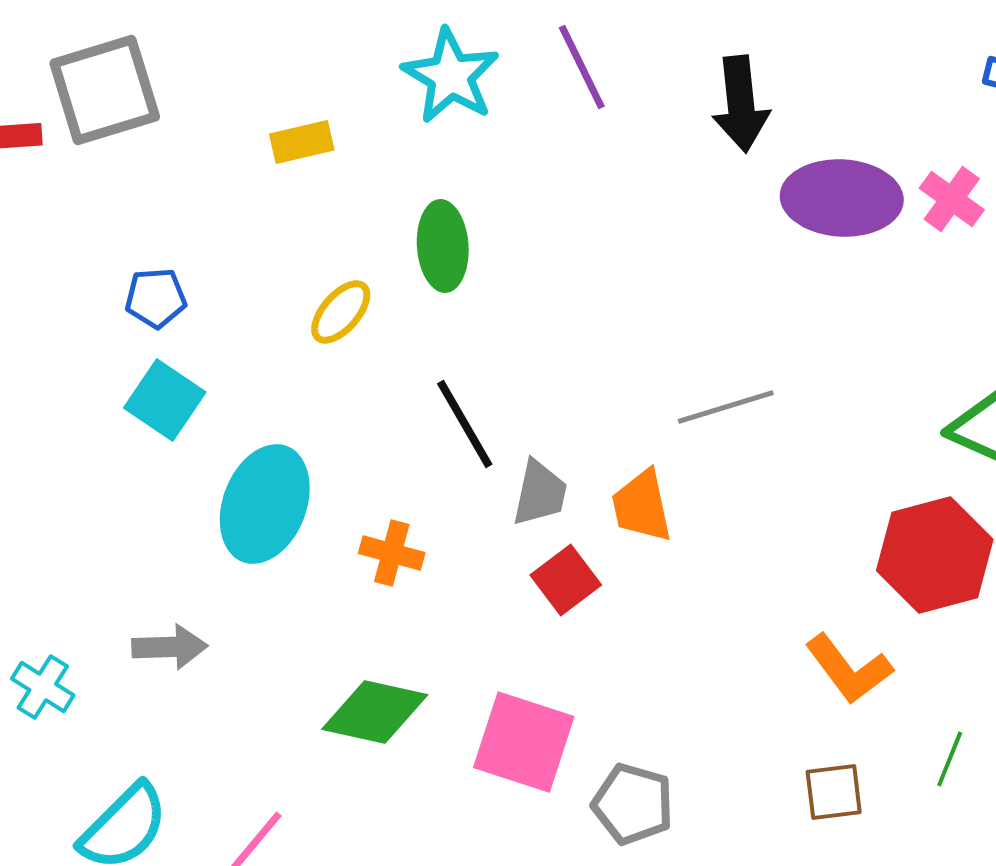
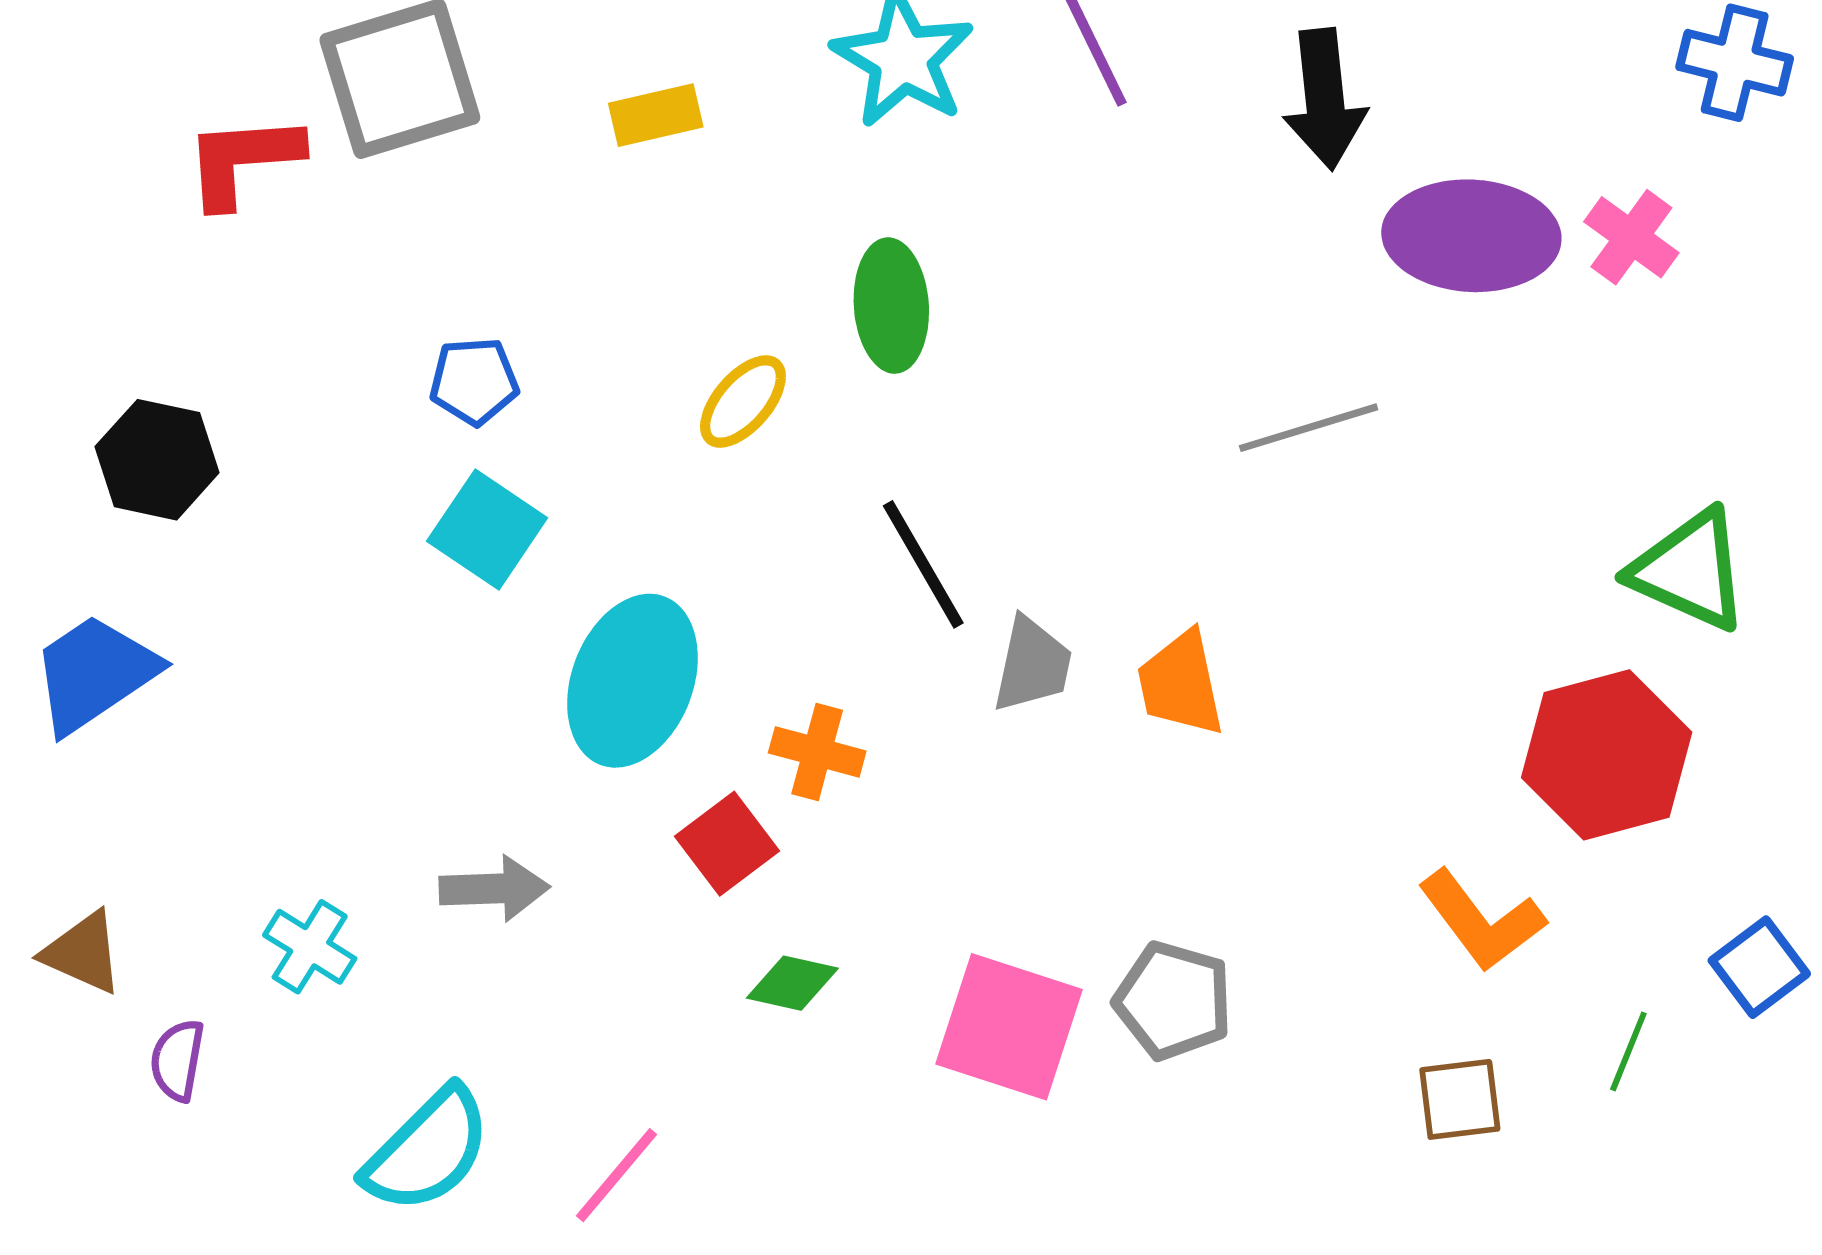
yellow rectangle: (302, 142) -> (656, 115), moved
gray line: (726, 407) -> (1309, 428), moved
red square: (566, 580) -> (727, 844), moved
green diamond: (375, 712) -> (792, 983), size x0.6
gray pentagon: (633, 804) -> (1173, 1001), moved

